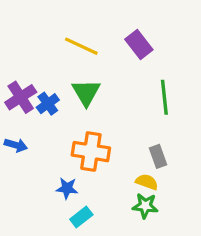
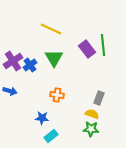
purple rectangle: (139, 45) -> (87, 49), moved
green line: (164, 97) -> (103, 45), moved
orange cross: (91, 152) -> (57, 95), size x0.6
gray rectangle: (158, 156) -> (99, 98), turned 40

